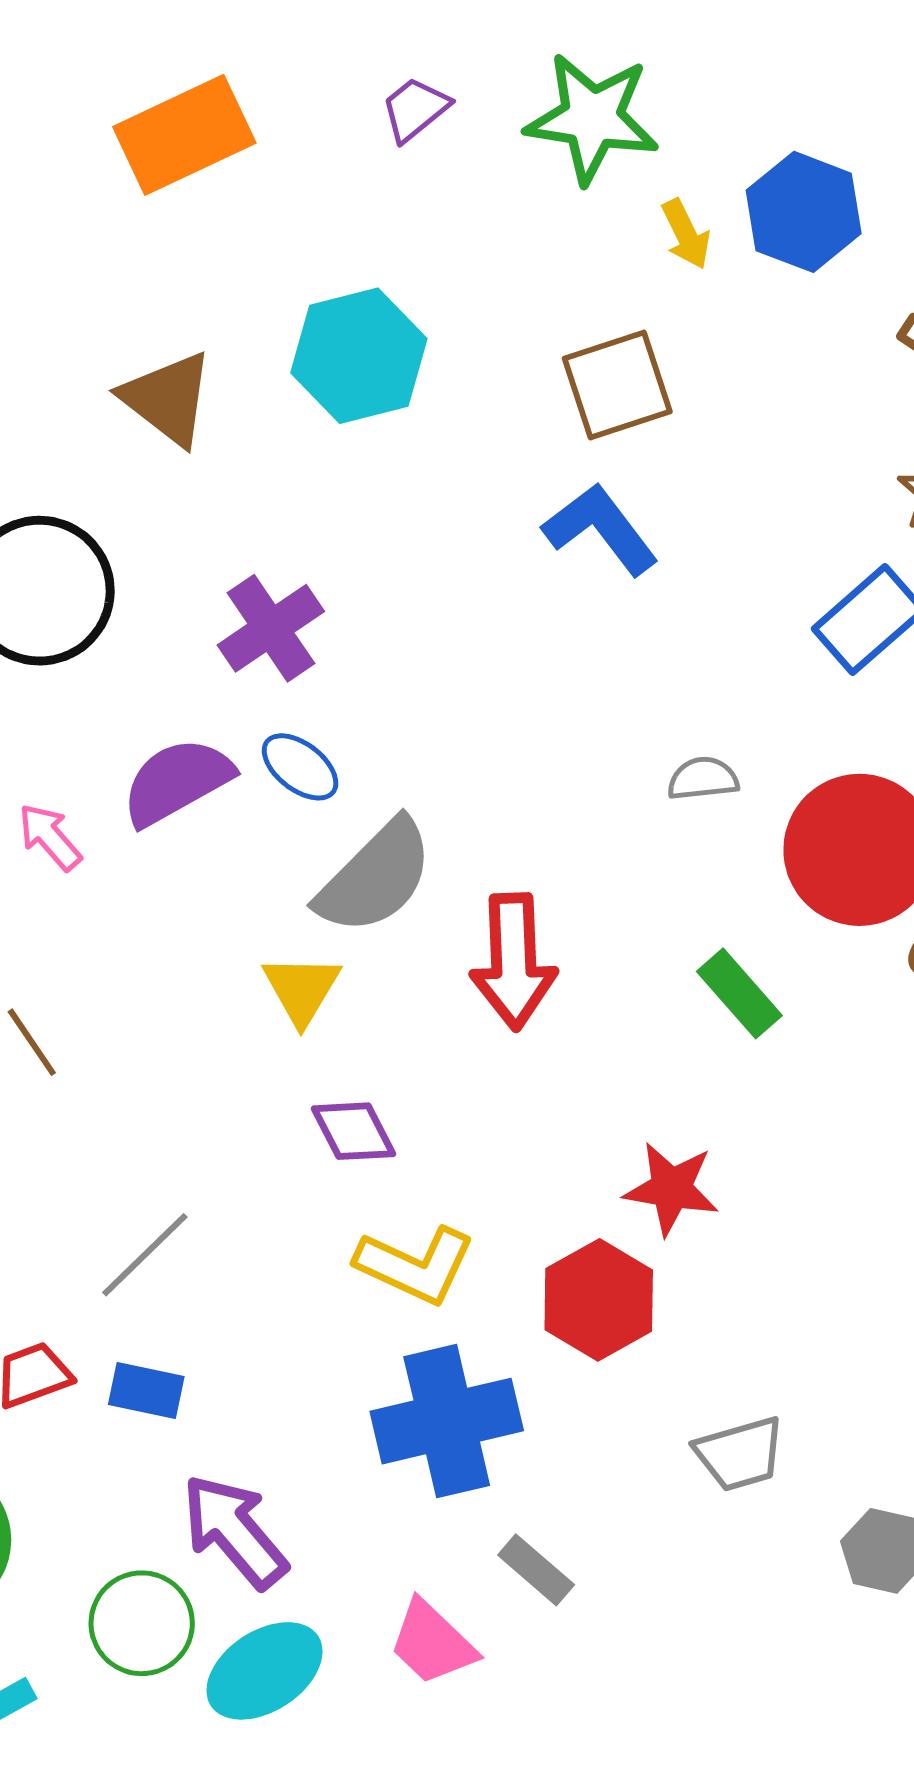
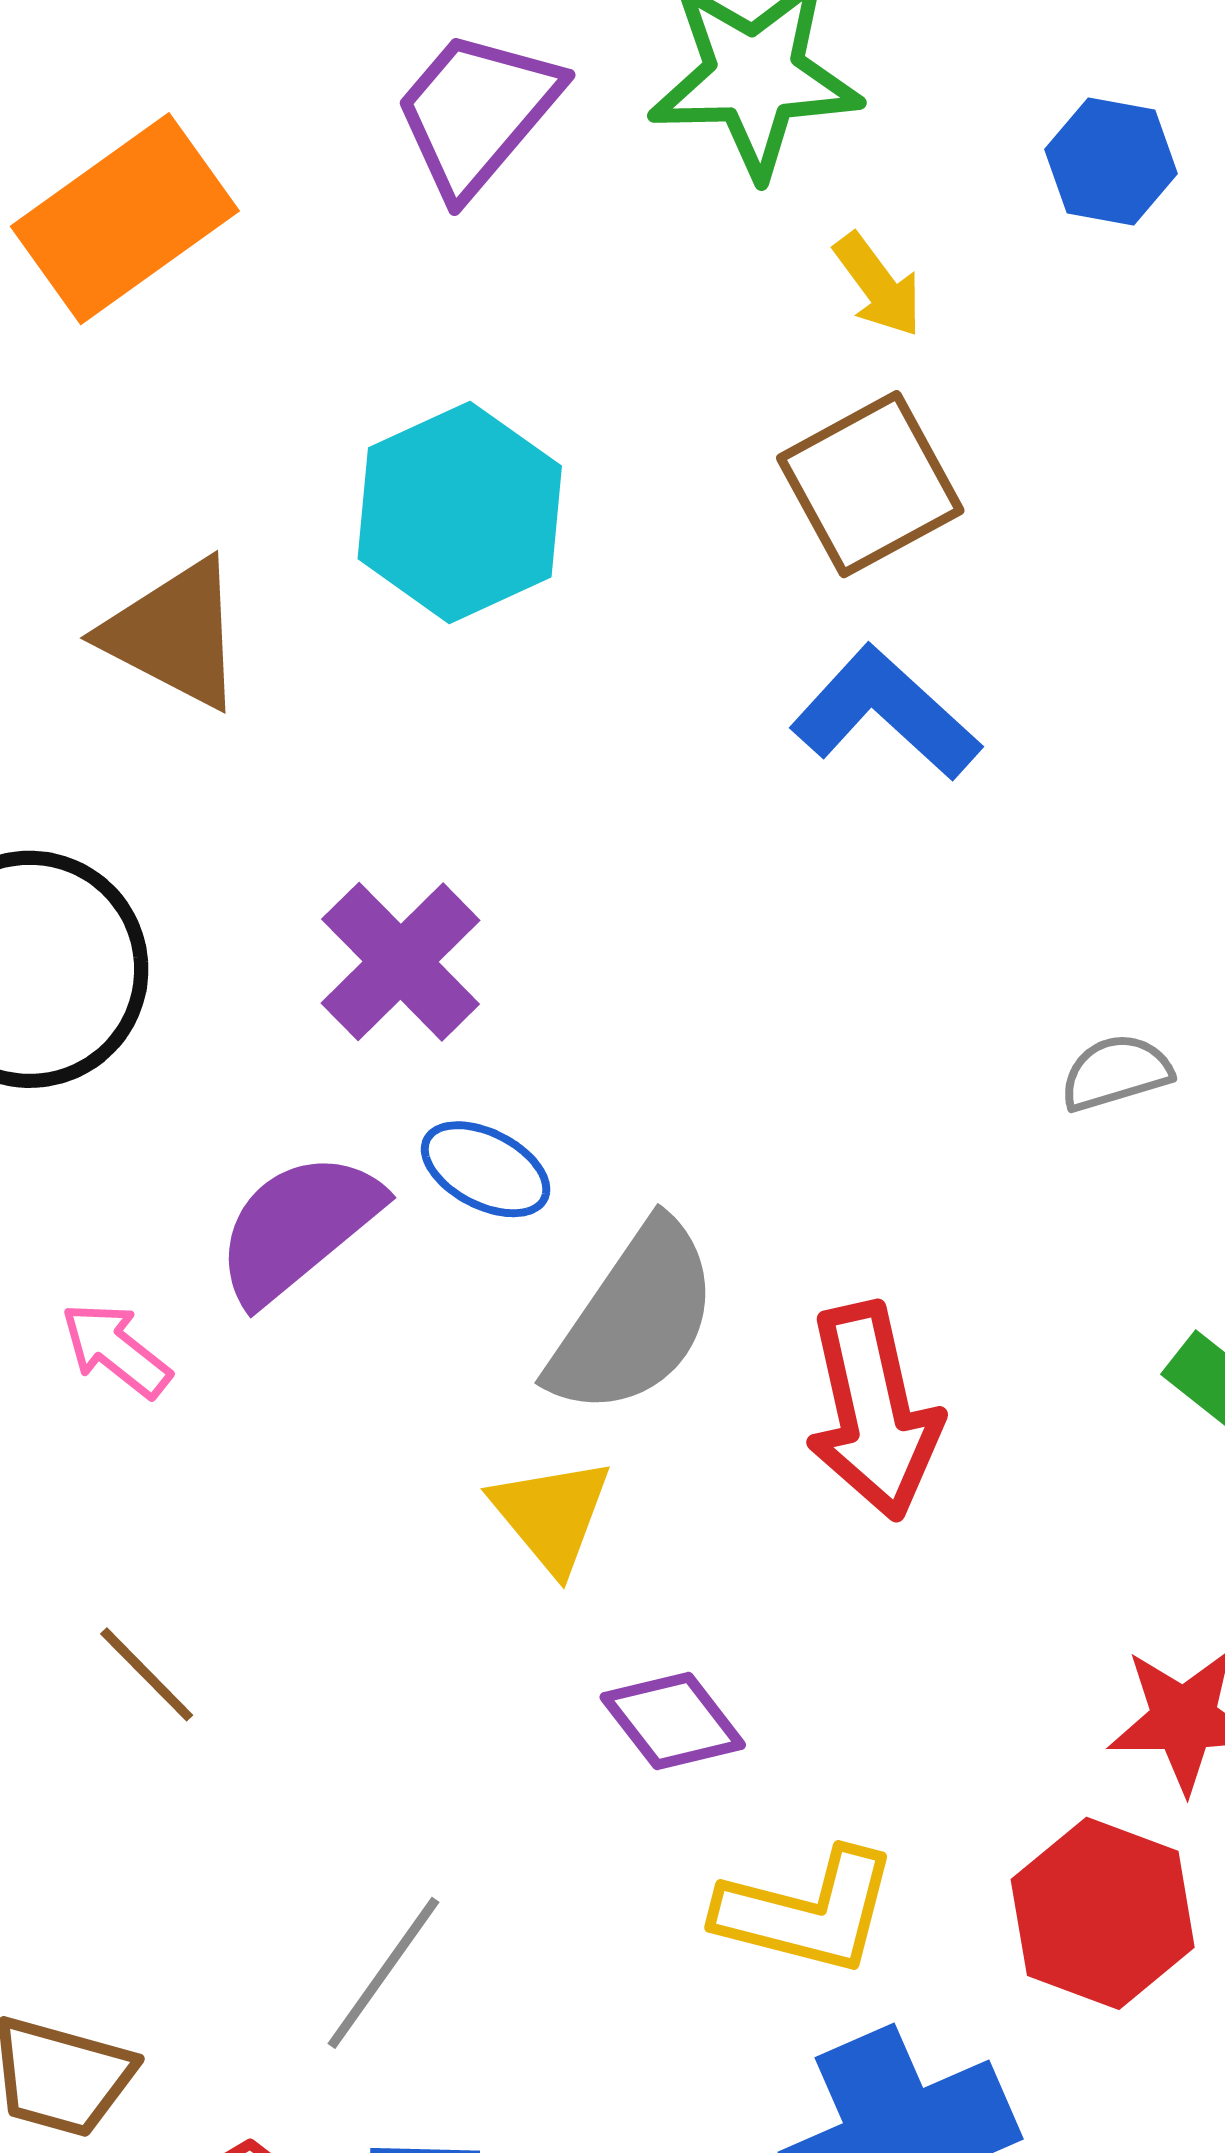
purple trapezoid: (415, 109) -> (477, 113), size x1.6
blue hexagon: (804, 212) -> (1111, 162), size x0.7
yellow arrow: (686, 234) -> (878, 285), moved

